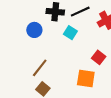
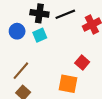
cyan square: (70, 33) -> (40, 35), moved, turned 32

